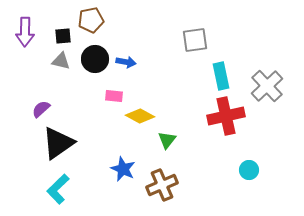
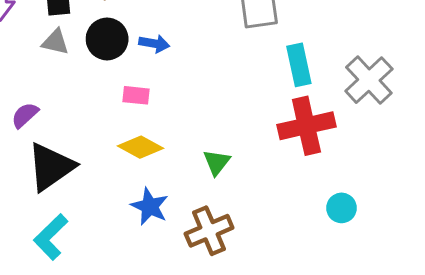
yellow diamond: (140, 116) -> (141, 147), moved

